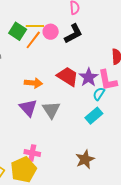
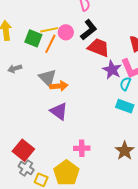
red trapezoid: (68, 76) -> (99, 47), moved
gray triangle: (51, 110) -> (48, 78), moved
cyan rectangle: (94, 116) -> (125, 106), turned 72
pink cross: (32, 153) -> (82, 148), moved

